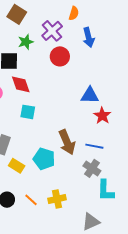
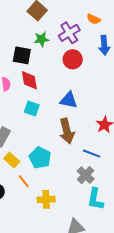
orange semicircle: (74, 13) -> (94, 19), turned 88
blue triangle: (90, 95) -> (69, 100), moved
brown arrow: (67, 142) -> (67, 131), moved
orange line: (31, 200) -> (24, 181), moved

